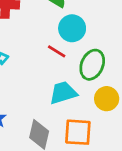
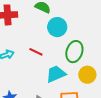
red line: (57, 51) -> (36, 52), moved

